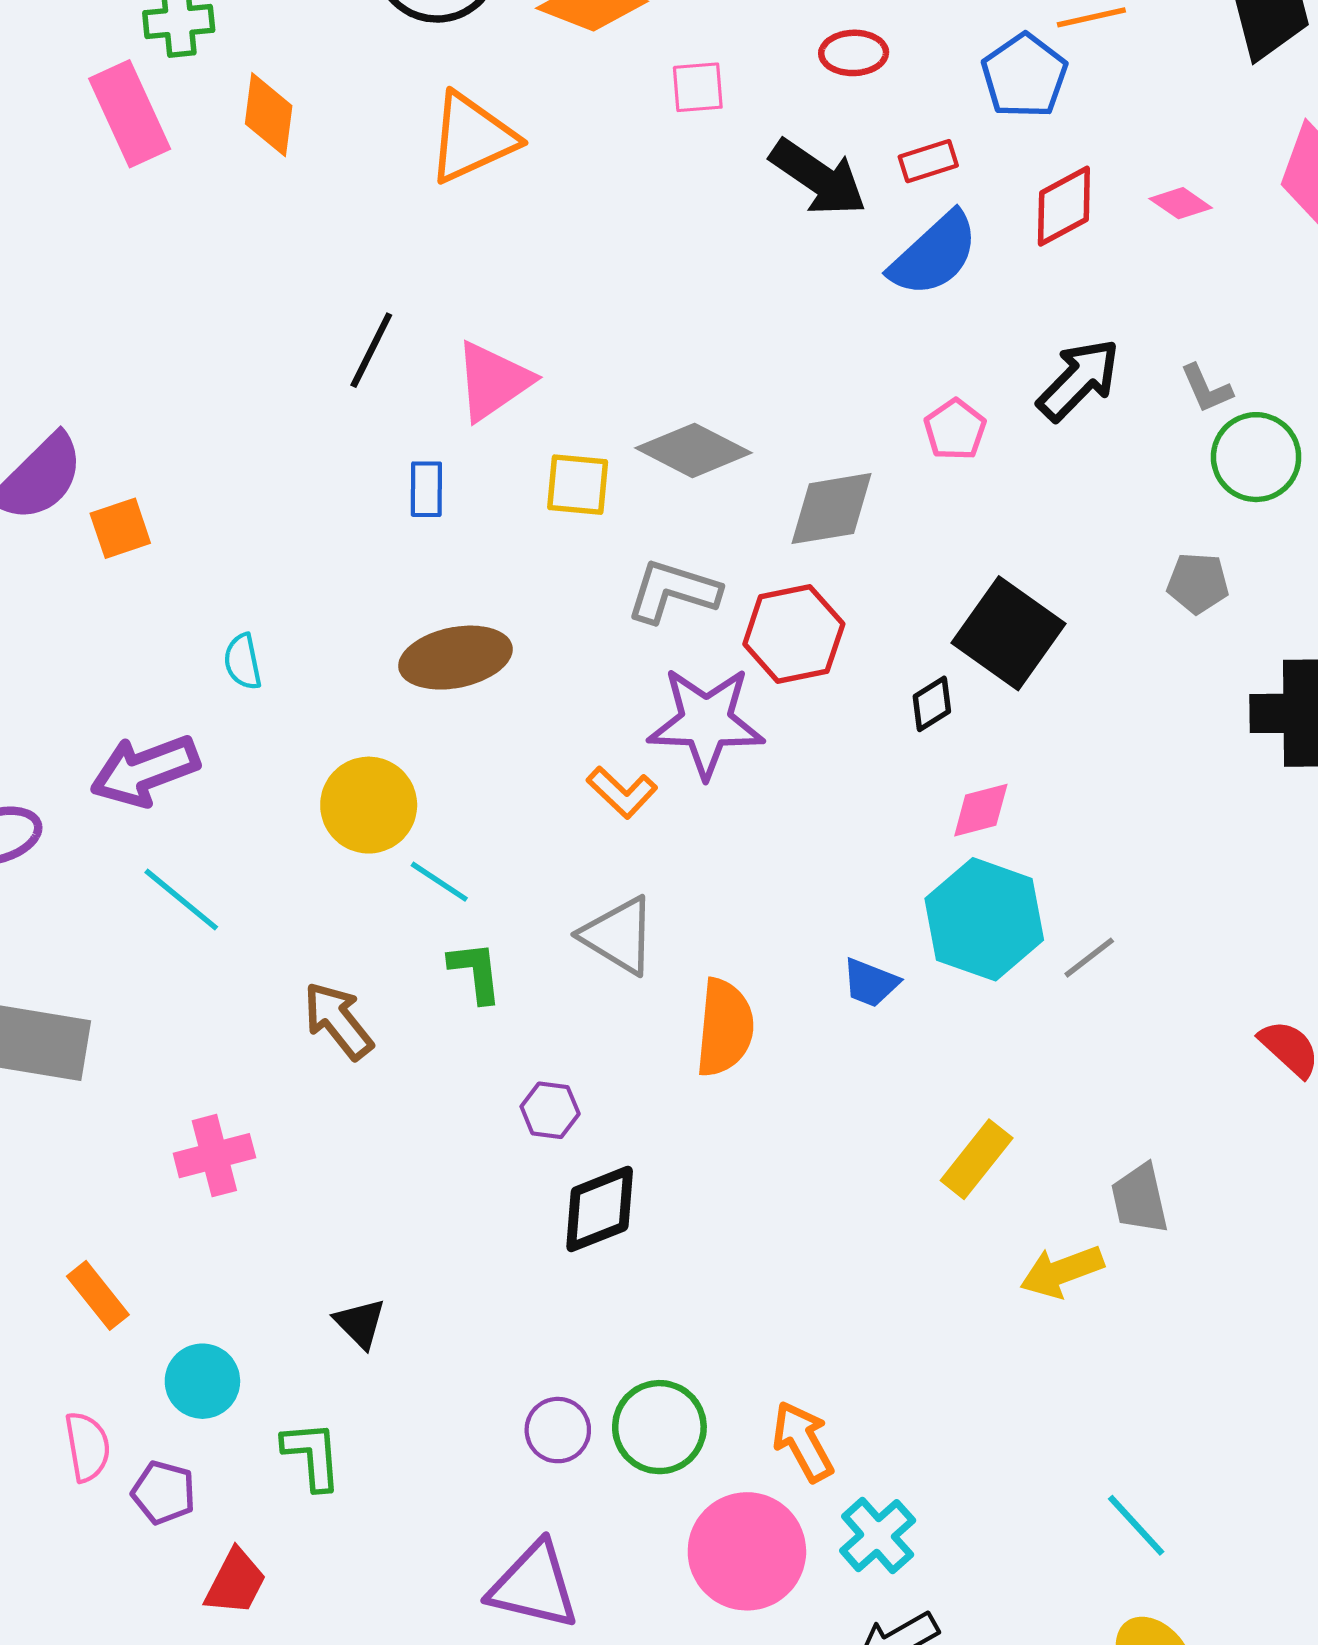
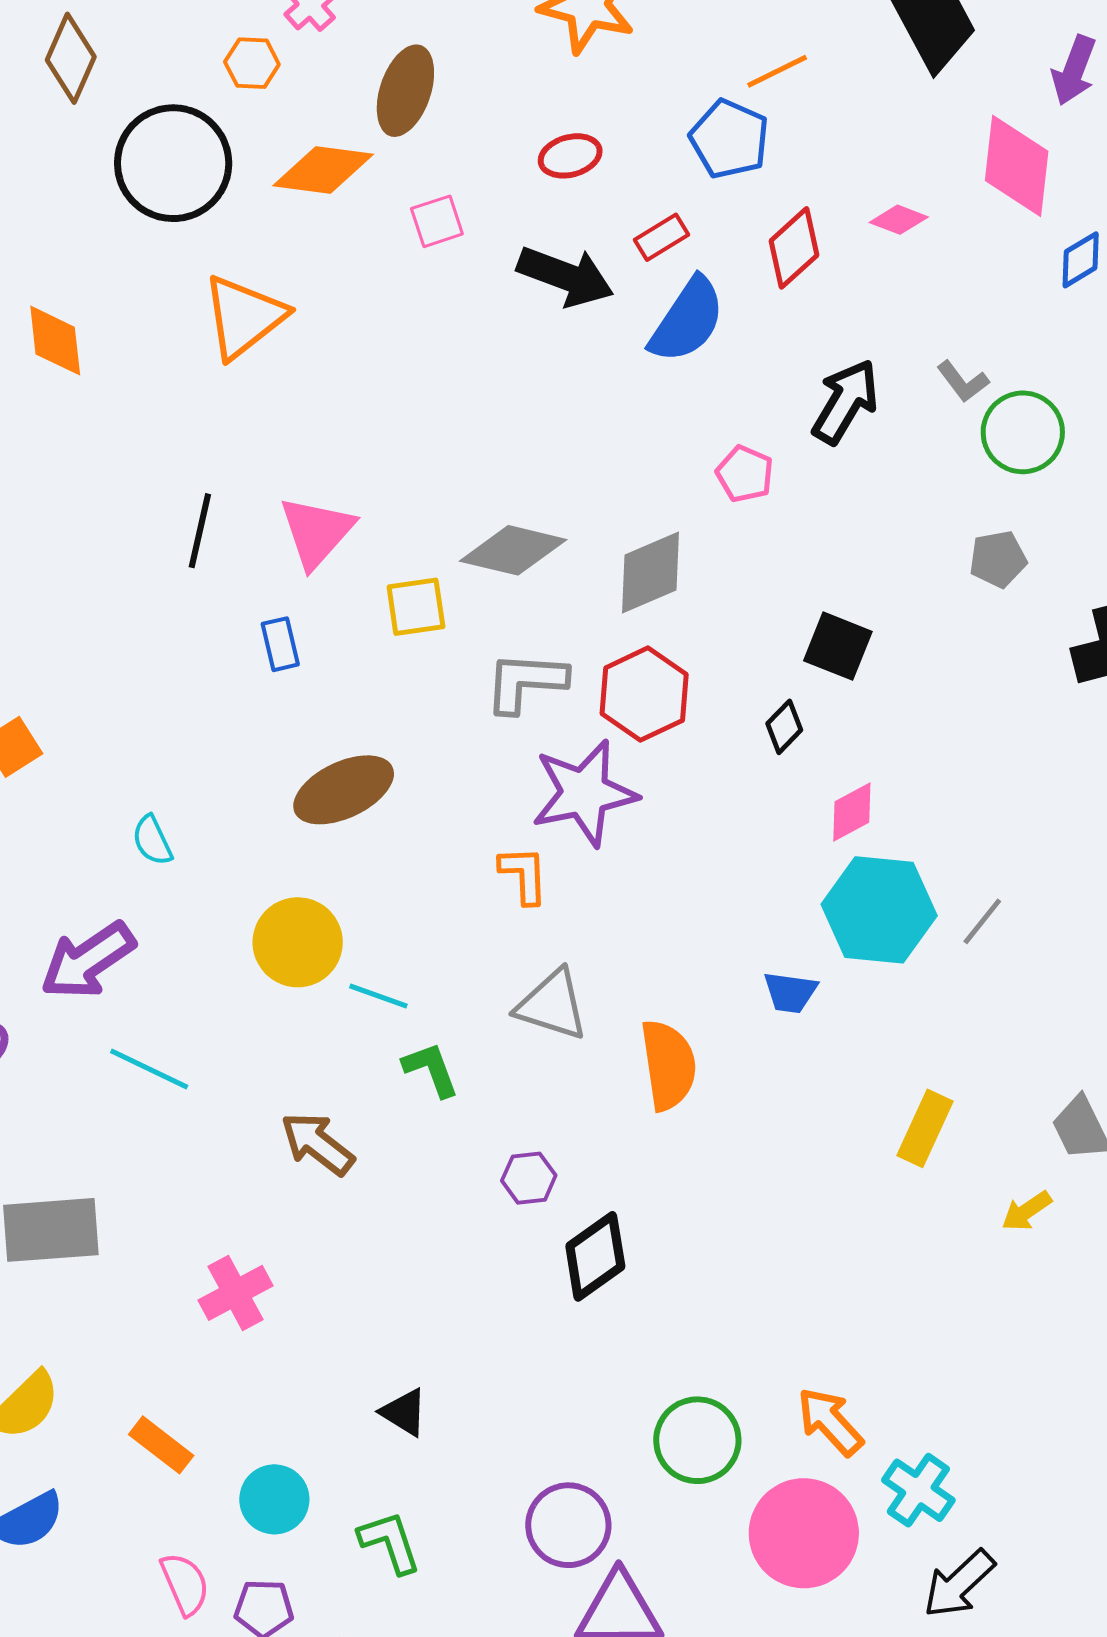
black square: (1008, 633) -> (838, 646), size x0.7
orange L-shape: (622, 792) -> (524, 875), turned -122
yellow arrow: (1062, 1271) -> (1027, 1211), size x0.7
purple circle: (558, 1430) -> (568, 1525), moved, size x1.4

